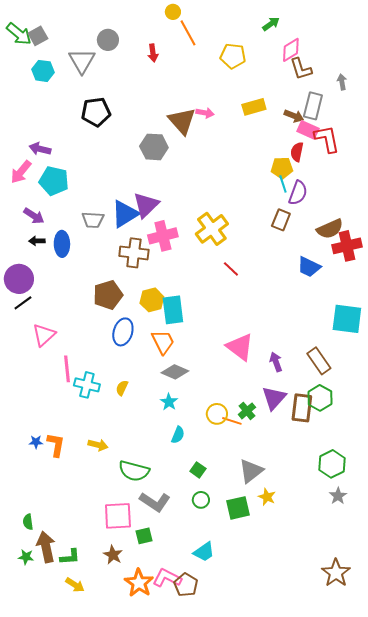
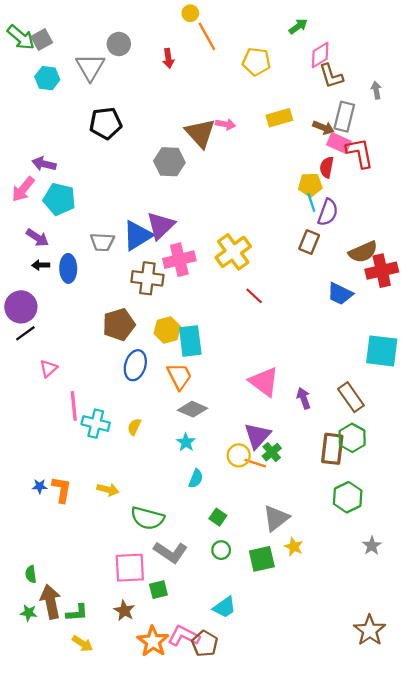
pink triangle: (44, 335) -> (48, 369), size x0.7
purple triangle: (274, 398) -> (257, 436), moved
green hexagon: (332, 464) -> (348, 497), moved

